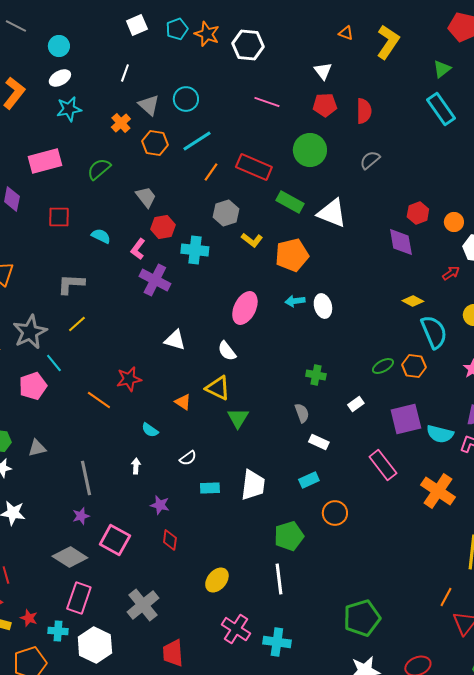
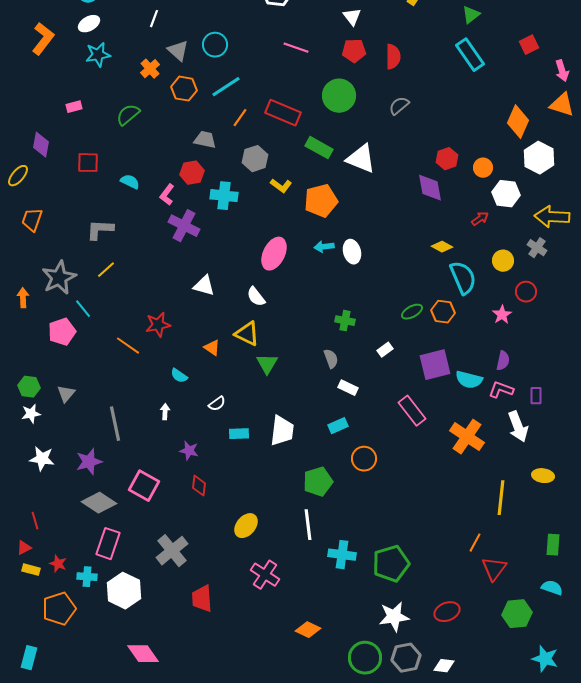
pink rectangle: (45, 161) -> (74, 107), size x0.5
gray trapezoid: (146, 197) -> (205, 140), moved, turned -40
gray triangle: (37, 448) -> (66, 394), turned -36
purple star: (81, 516) -> (89, 462), moved, size x1.5
cyan cross: (277, 642) -> (342, 555), moved

